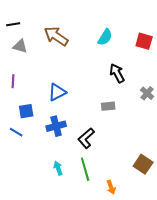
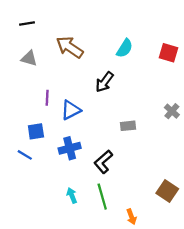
black line: (13, 24) -> (27, 24), moved
black arrow: (117, 73) -> (104, 82), moved, turned -114
purple line: (13, 81) -> (47, 98), moved

